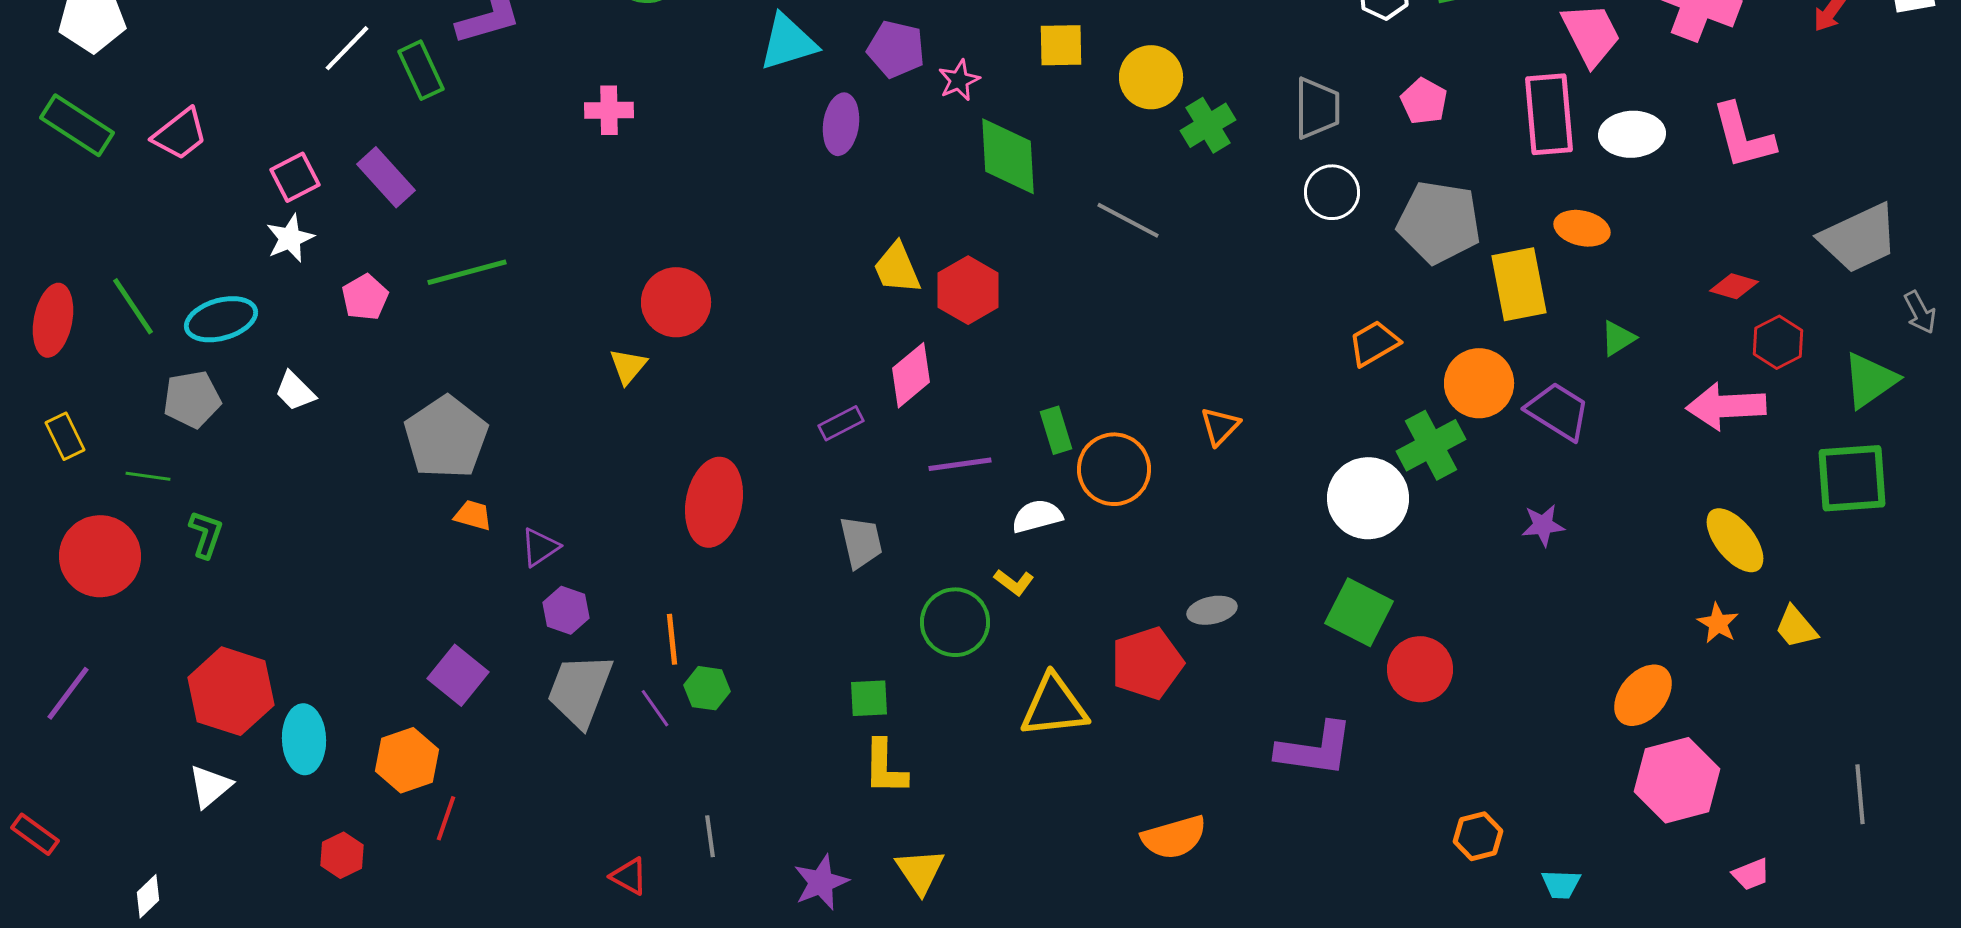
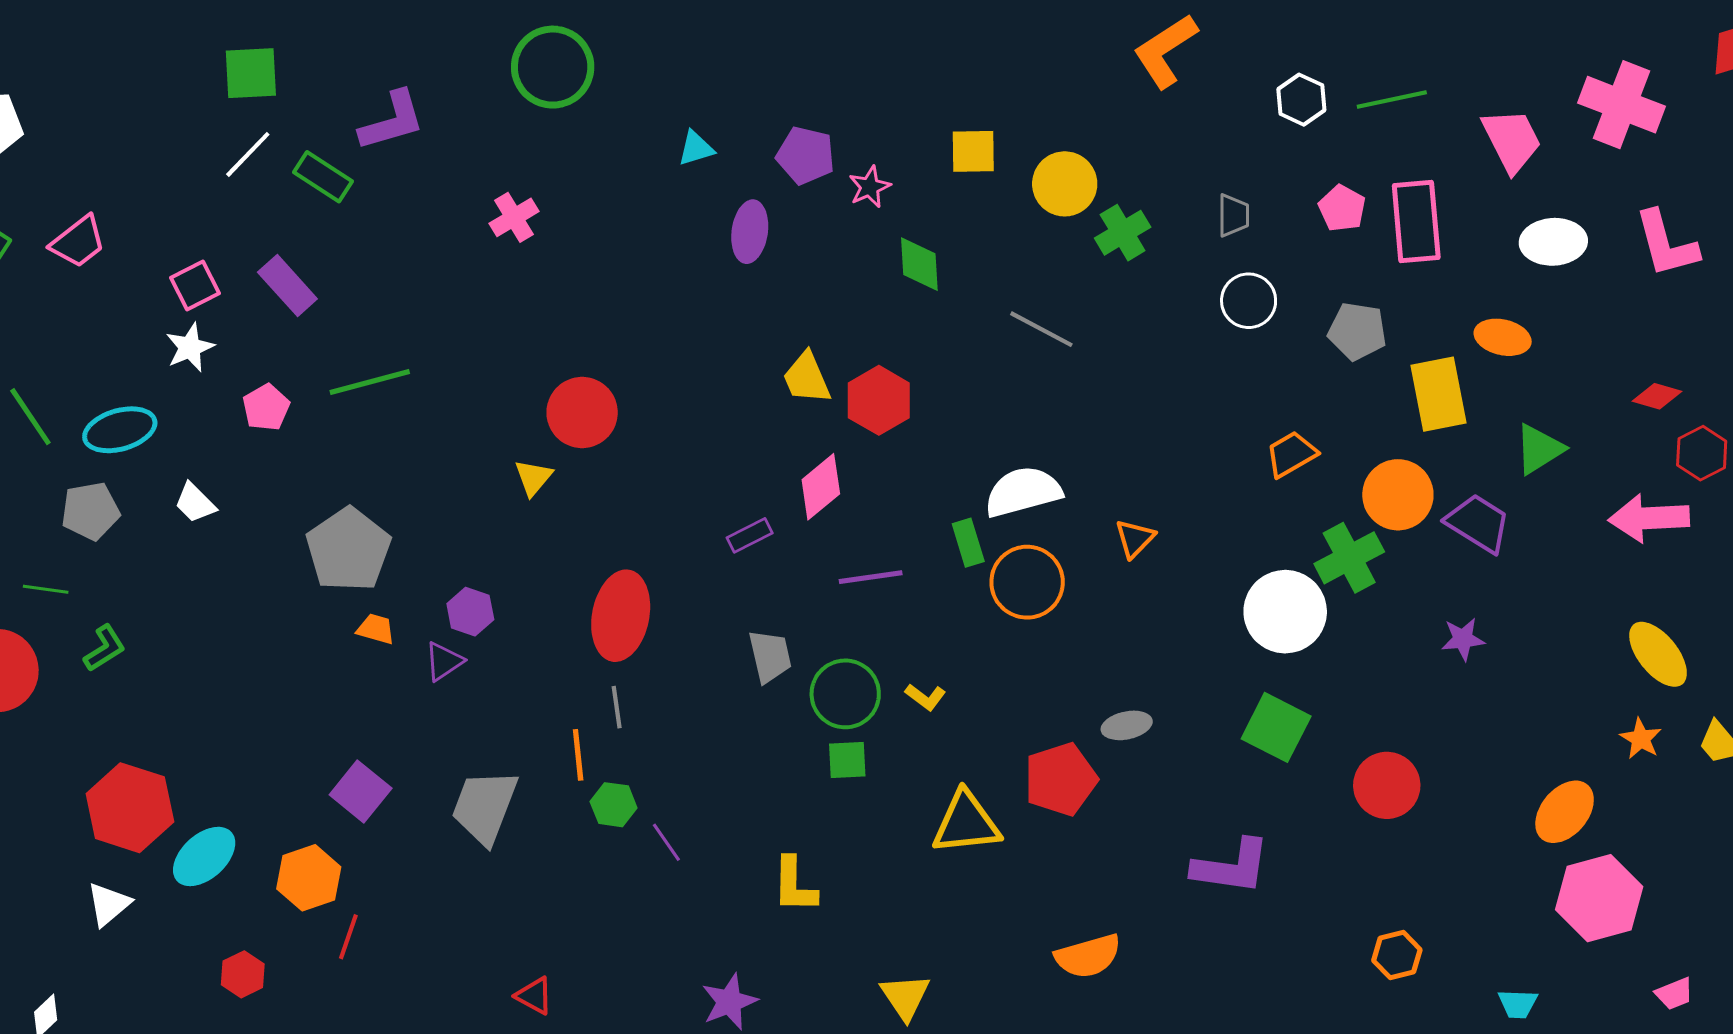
cyan triangle: (788, 42) -> (696, 148), size x0.6
green rectangle: (421, 70) -> (323, 177), turned -32
gray trapezoid: (1317, 108) -> (1233, 215), size x0.7
pink cross: (609, 110) -> (514, 217), turned -30
pink rectangle: (1549, 114) -> (1416, 221), moved
green diamond: (1008, 156) -> (919, 264), size x0.7
gray pentagon: (1439, 222) -> (1357, 331), size x0.7
green triangle: (1618, 338) -> (1539, 449), size x1.4
white semicircle: (1037, 516) -> (1023, 492), moved, size x1.5
green L-shape: (206, 534) -> (105, 648), turned 39
purple hexagon: (566, 610) -> (470, 612), moved
green circle: (955, 622) -> (845, 694), moved
red circle: (1420, 669) -> (1387, 785), moved
green square: (869, 698) -> (847, 760), moved
purple line: (655, 708) -> (666, 842), moved
cyan ellipse: (304, 739) -> (204, 856), turned 50
gray line: (710, 836) -> (617, 707), moved
yellow triangle: (920, 871) -> (905, 997), moved
cyan trapezoid: (1561, 884) -> (1518, 1004), moved

